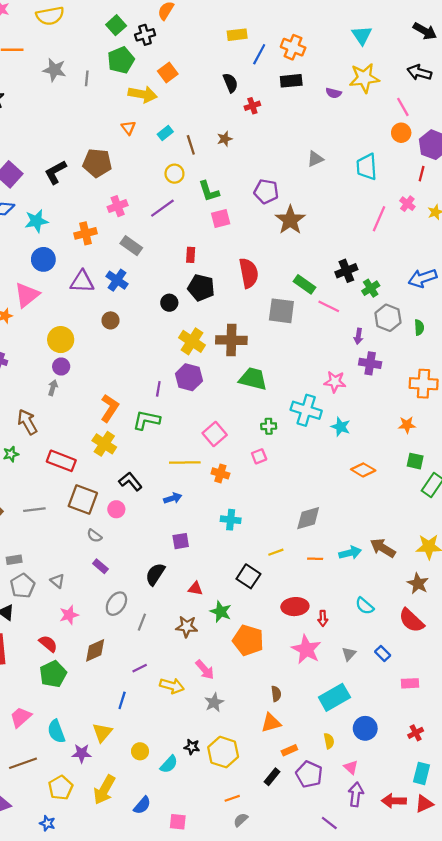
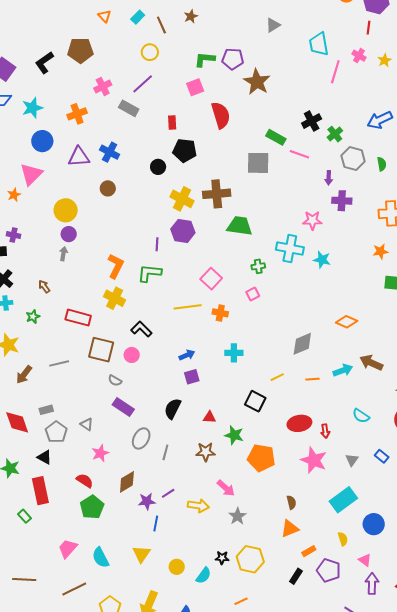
cyan trapezoid: (367, 167) -> (319, 44), moved
green L-shape: (209, 191) -> (205, 59), moved, turned 120
gray rectangle: (131, 246) -> (129, 108), moved
red semicircle: (249, 273) -> (221, 115), moved
brown arrow: (27, 422) -> (44, 286), size x0.6
orange diamond: (363, 470) -> (347, 322), moved
blue arrow: (173, 498) -> (187, 355), moved
purple rectangle: (100, 566) -> (123, 407), size x1.5
purple star: (82, 753) -> (147, 501), moved
orange line: (232, 798) -> (241, 601), moved

